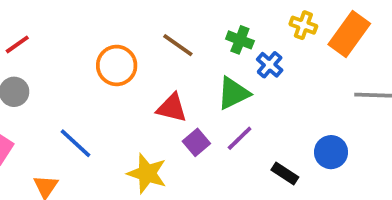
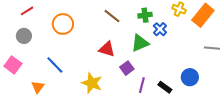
green cross: (240, 40) -> (145, 15), turned -32
orange circle: (117, 65) -> (63, 24), moved
purple line: (240, 138) -> (142, 85), moved, turned -35
purple square: (196, 142) -> (127, 68), moved

